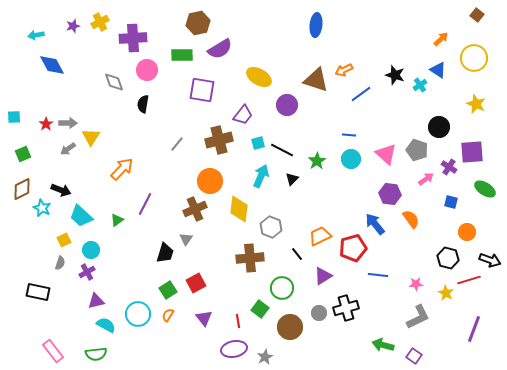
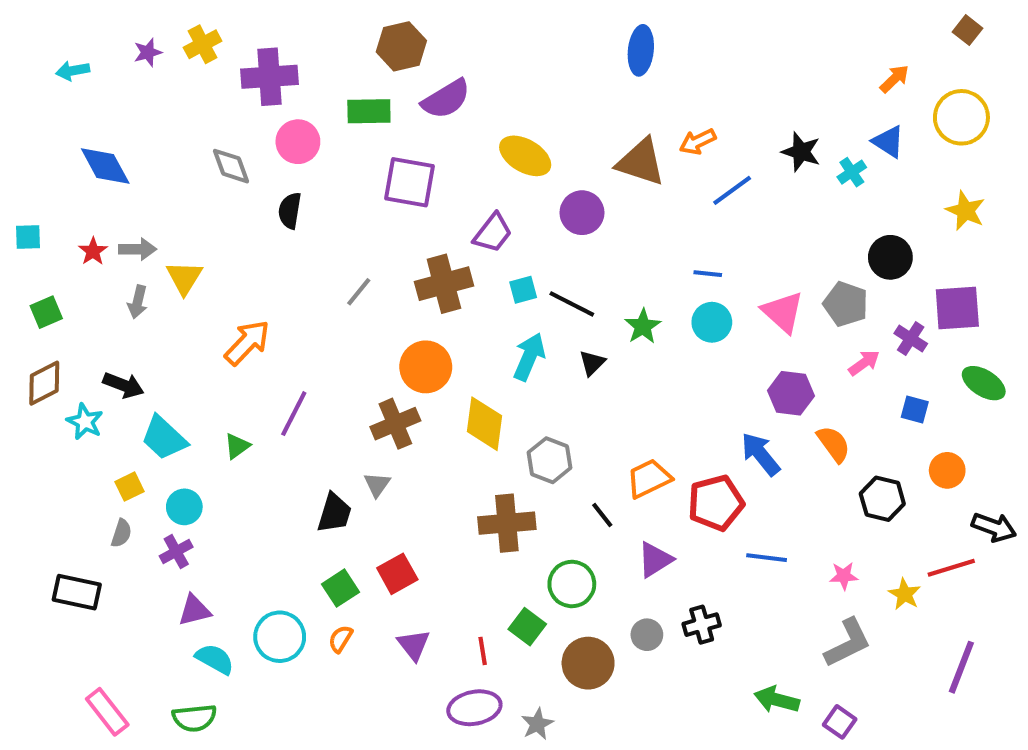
blue diamond: (52, 65) -> (105, 166), moved
gray arrow: (68, 149) -> (138, 302), turned -42
black hexagon: (448, 258) -> (882, 499), moved
black cross: (346, 308) -> (702, 625), size x0.7

